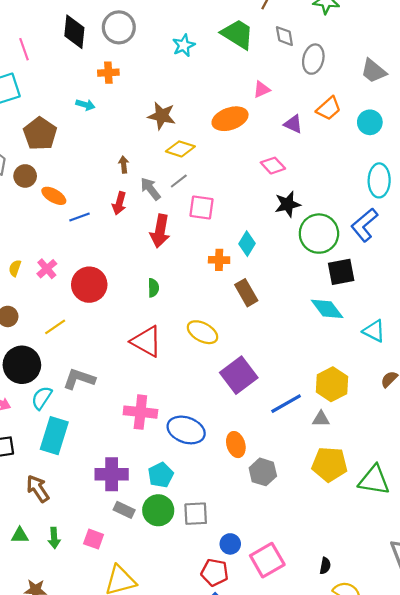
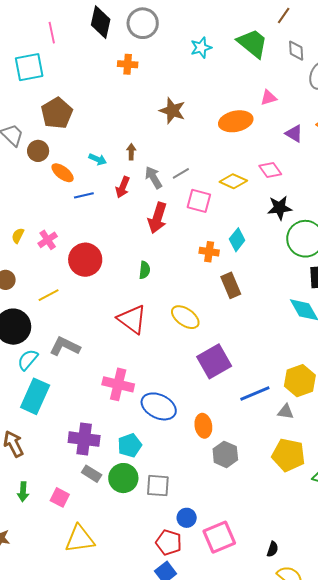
cyan arrow: (85, 105) -> (98, 159), moved
yellow diamond: (180, 149) -> (233, 181), moved

